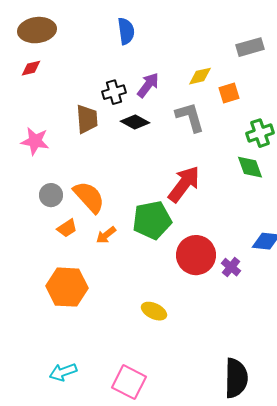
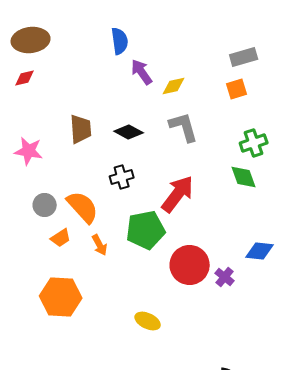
yellow diamond: (200, 76) -> (174, 86), moved
purple arrow: (148, 85) -> (142, 72), moved, turned -72
black cross: (114, 92) -> (122, 177), moved
orange square: (229, 93) -> (237, 89), moved
orange arrow: (106, 235) -> (100, 245), turned -80

